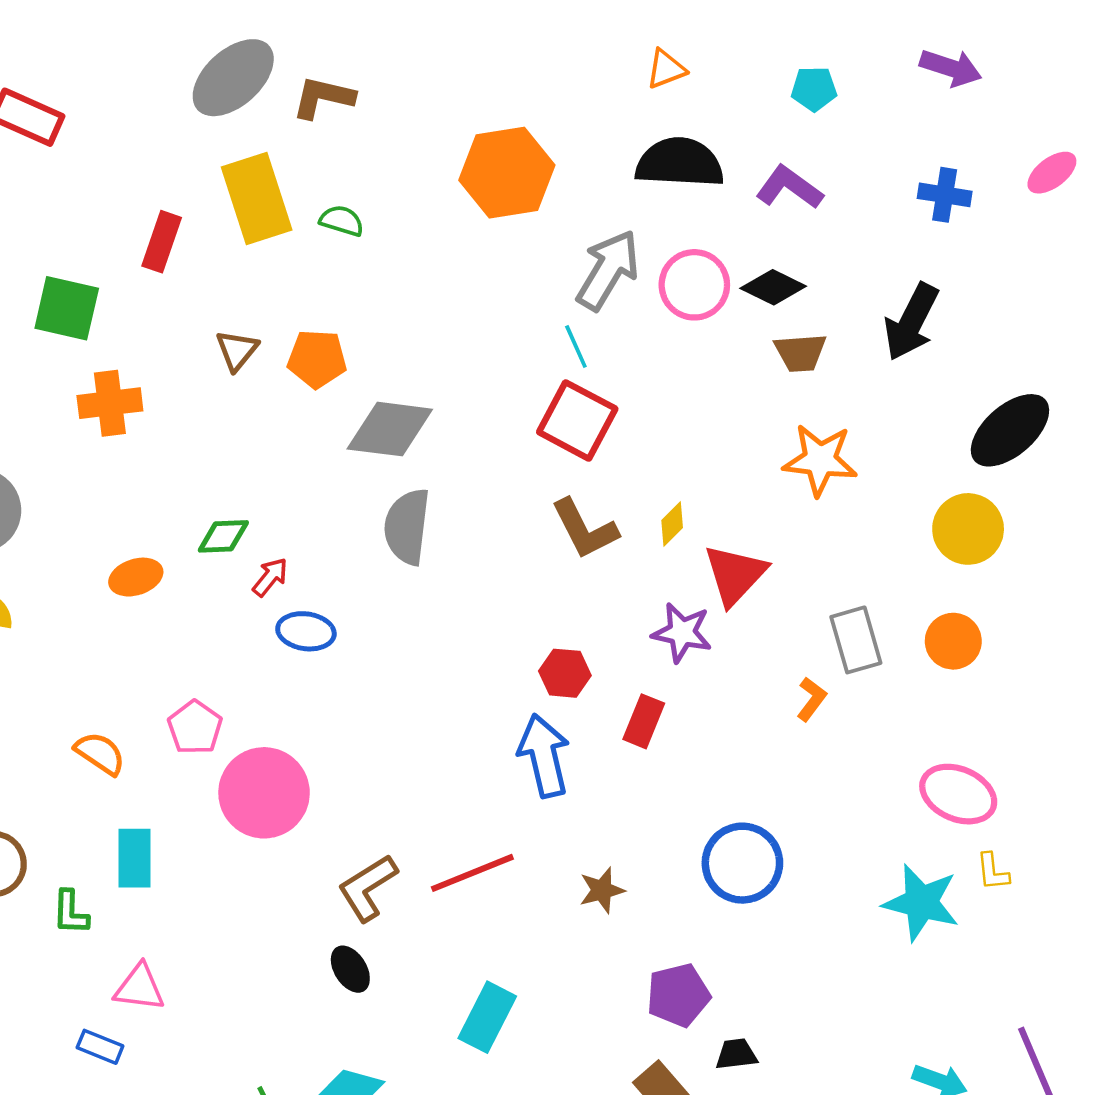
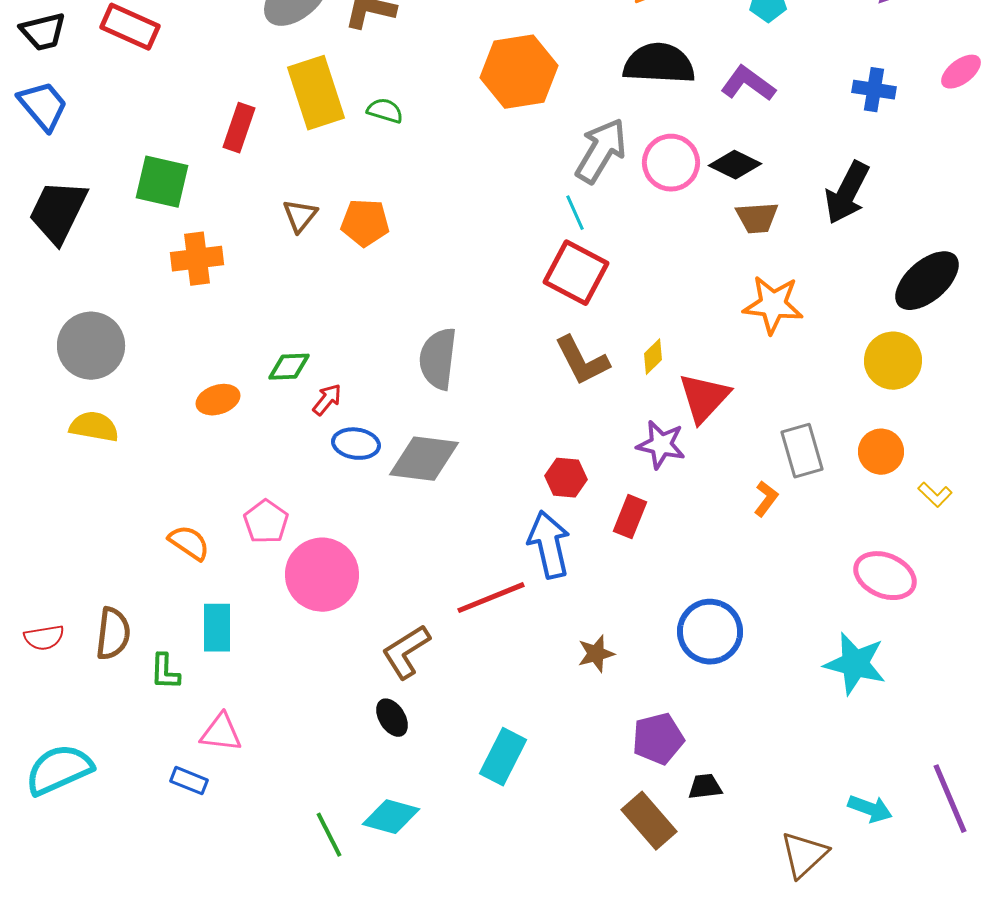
gray diamond: (390, 429) -> (424, 459), moved
yellow L-shape: (993, 872) -> (935, 495), moved, turned -40
red line: (472, 873) -> (491, 598), moved

